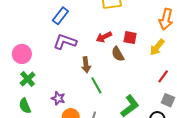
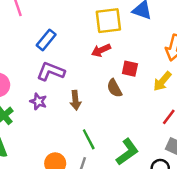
red arrow: (104, 37) -> (101, 50), moved
green line: (96, 85) -> (89, 139), moved
purple star: (58, 98) -> (38, 101), moved

